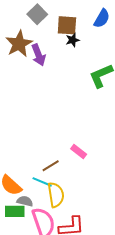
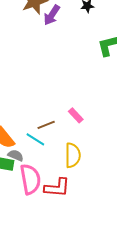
purple arrow: (39, 55) -> (52, 15), turned 45
yellow semicircle: (56, 195) -> (73, 155), moved

